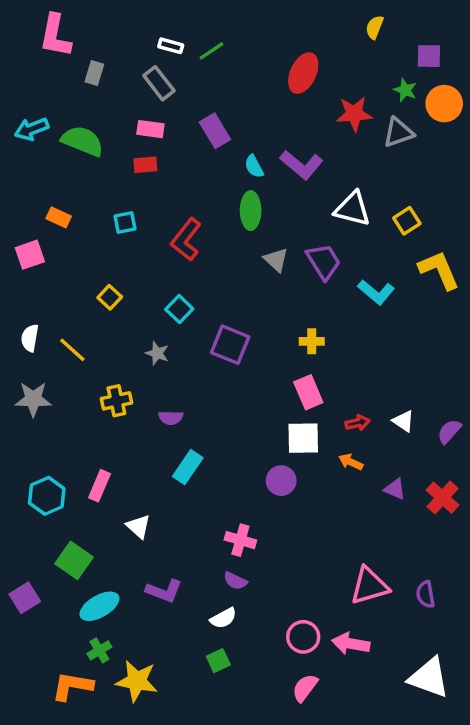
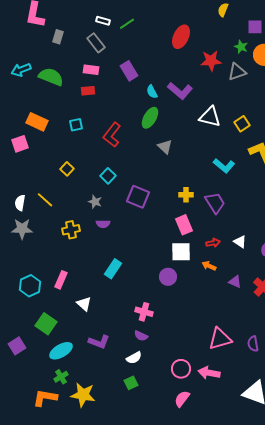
green ellipse: (251, 211) -> (150, 118), turned 30
orange rectangle: (59, 217) -> (37, 122), size x1.5
purple trapezoid: (324, 262) -> (215, 203), moved
white semicircle: (30, 338) -> (20, 203), moved
purple semicircle: (171, 418) -> (103, 224), moved

